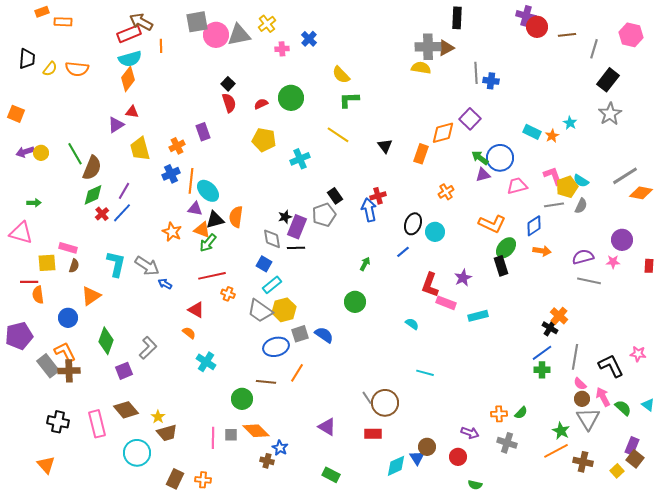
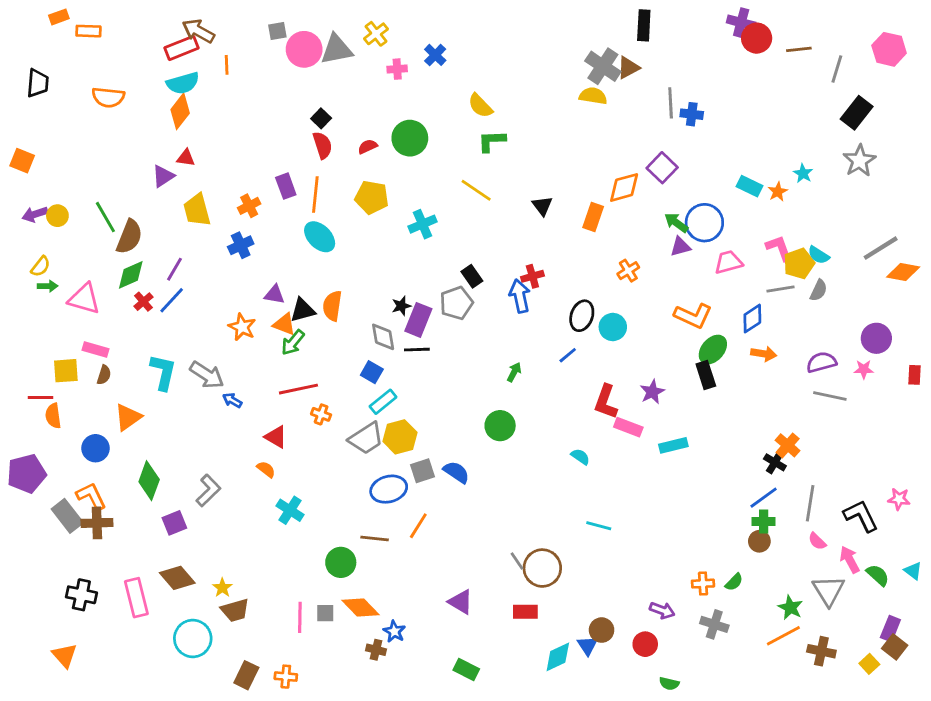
gray square: (197, 22) -> (277, 31), size x0.6
gray cross: (428, 47) -> (603, 66), turned 35
yellow semicircle: (50, 69) -> (41, 266), moved
orange line: (191, 181) -> (315, 195), moved
cyan ellipse: (208, 191) -> (320, 237), moved
pink triangle: (21, 233) -> (84, 299), moved
gray trapezoid: (260, 311) -> (366, 438), turned -68
brown circle: (582, 399) -> (759, 541), moved

